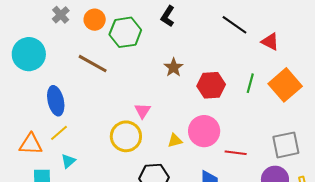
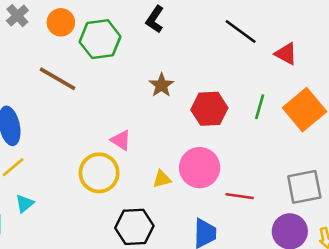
pink triangle: (143, 111) -> (121, 140), turned -30

